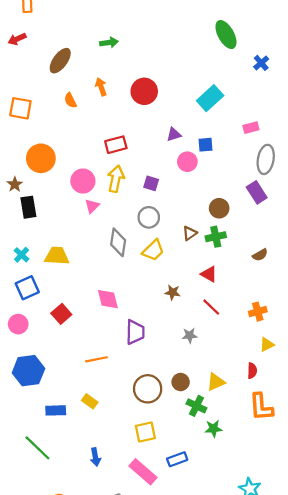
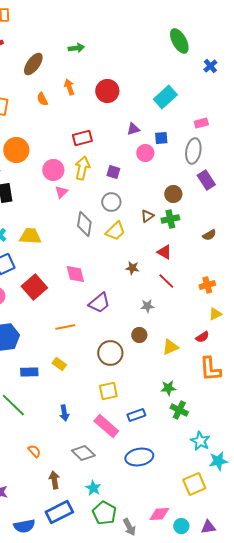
gray ellipse: (266, 159) -> (193, 151), moved
red square: (61, 314) -> (34, 287), size x1.4
purple trapezoid: (135, 332) -> (99, 303), turned 50
red semicircle: (252, 371) -> (202, 337), turned 56
brown circle: (181, 382) -> (139, 335), moved
green cross: (196, 406) -> (179, 410), moved

